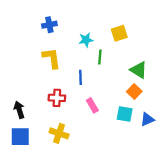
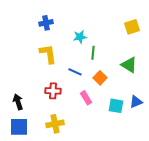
yellow square: (119, 33) -> (132, 27), moved
blue line: (81, 77) -> (75, 72), turned -64
orange square: (134, 91) -> (100, 78), moved
blue triangle: (147, 119) -> (136, 102), moved
yellow cross: (59, 133) -> (55, 124), turned -30

